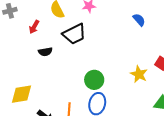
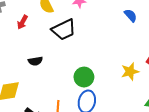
black semicircle: (45, 52) -> (35, 61), moved
yellow star: (139, 74) -> (130, 72), turned 30

